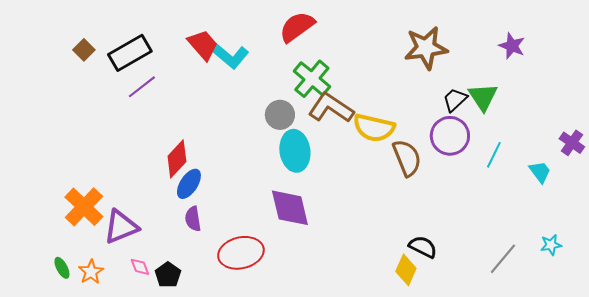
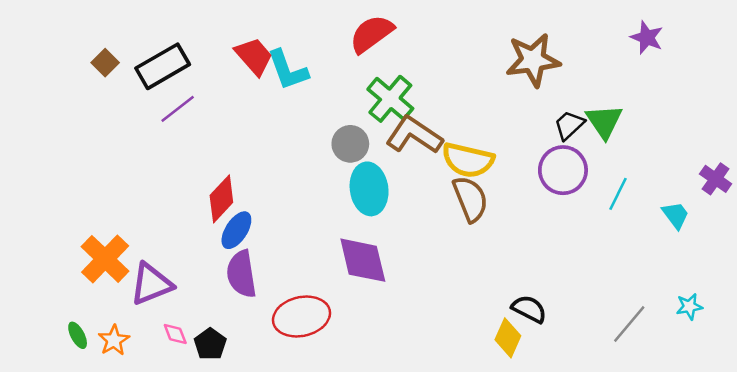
purple star: (512, 46) -> (647, 38), moved
cyan L-shape: (230, 56) -> (288, 70), turned 30
brown semicircle: (407, 158) -> (470, 199), moved
purple semicircle: (193, 219) -> (241, 274), size x1.5

